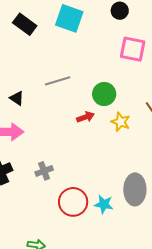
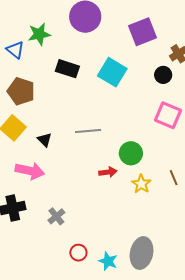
black rectangle: (25, 24) -> (67, 69), turned -30
gray cross: (44, 171) -> (56, 216), turned -30
red circle: (73, 202) -> (78, 253), size x0.6

